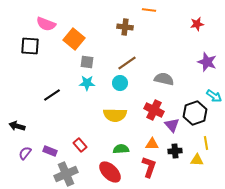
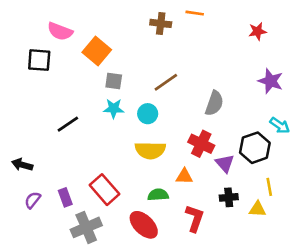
brown cross: (125, 27) -> (161, 23), moved
gray semicircle: (164, 79) -> (214, 103), turned 96
cyan circle: (120, 83) -> (148, 114), moved
orange triangle: (152, 144) -> (184, 176), moved
red rectangle: (80, 145) -> (105, 190), size x1.6
purple rectangle: (50, 151) -> (65, 197), turned 48

